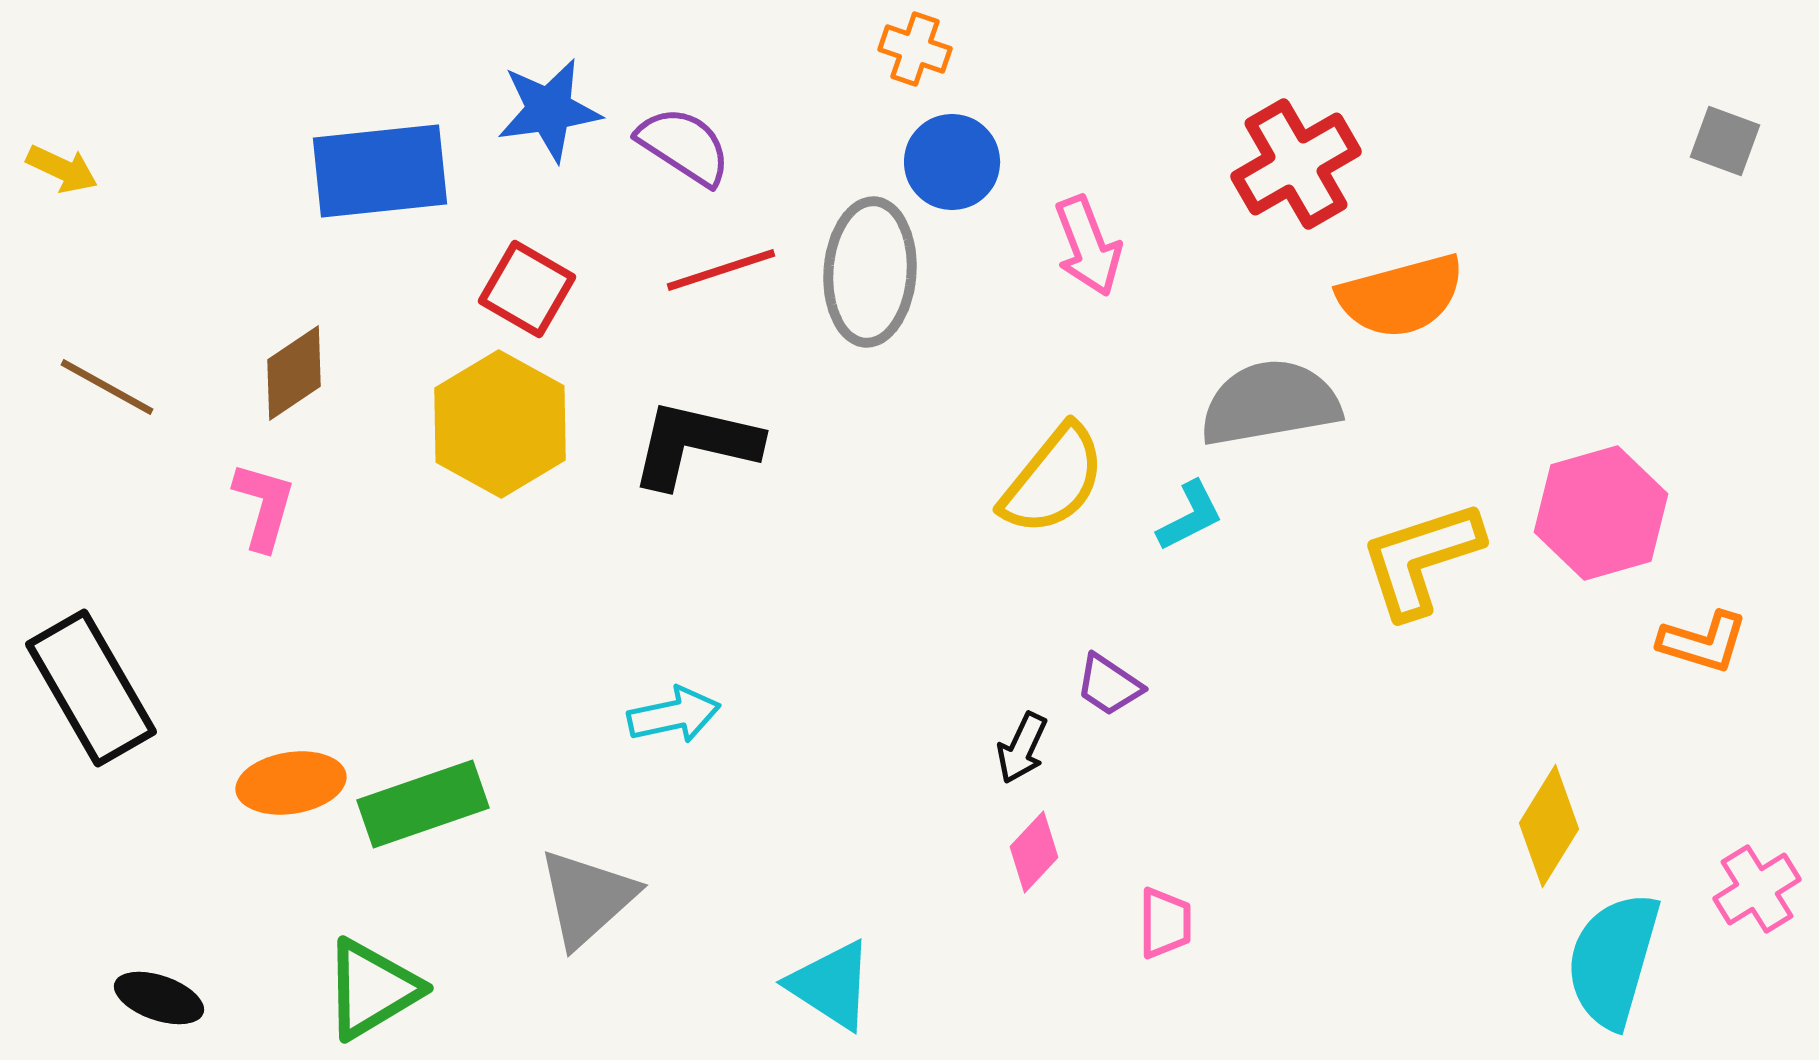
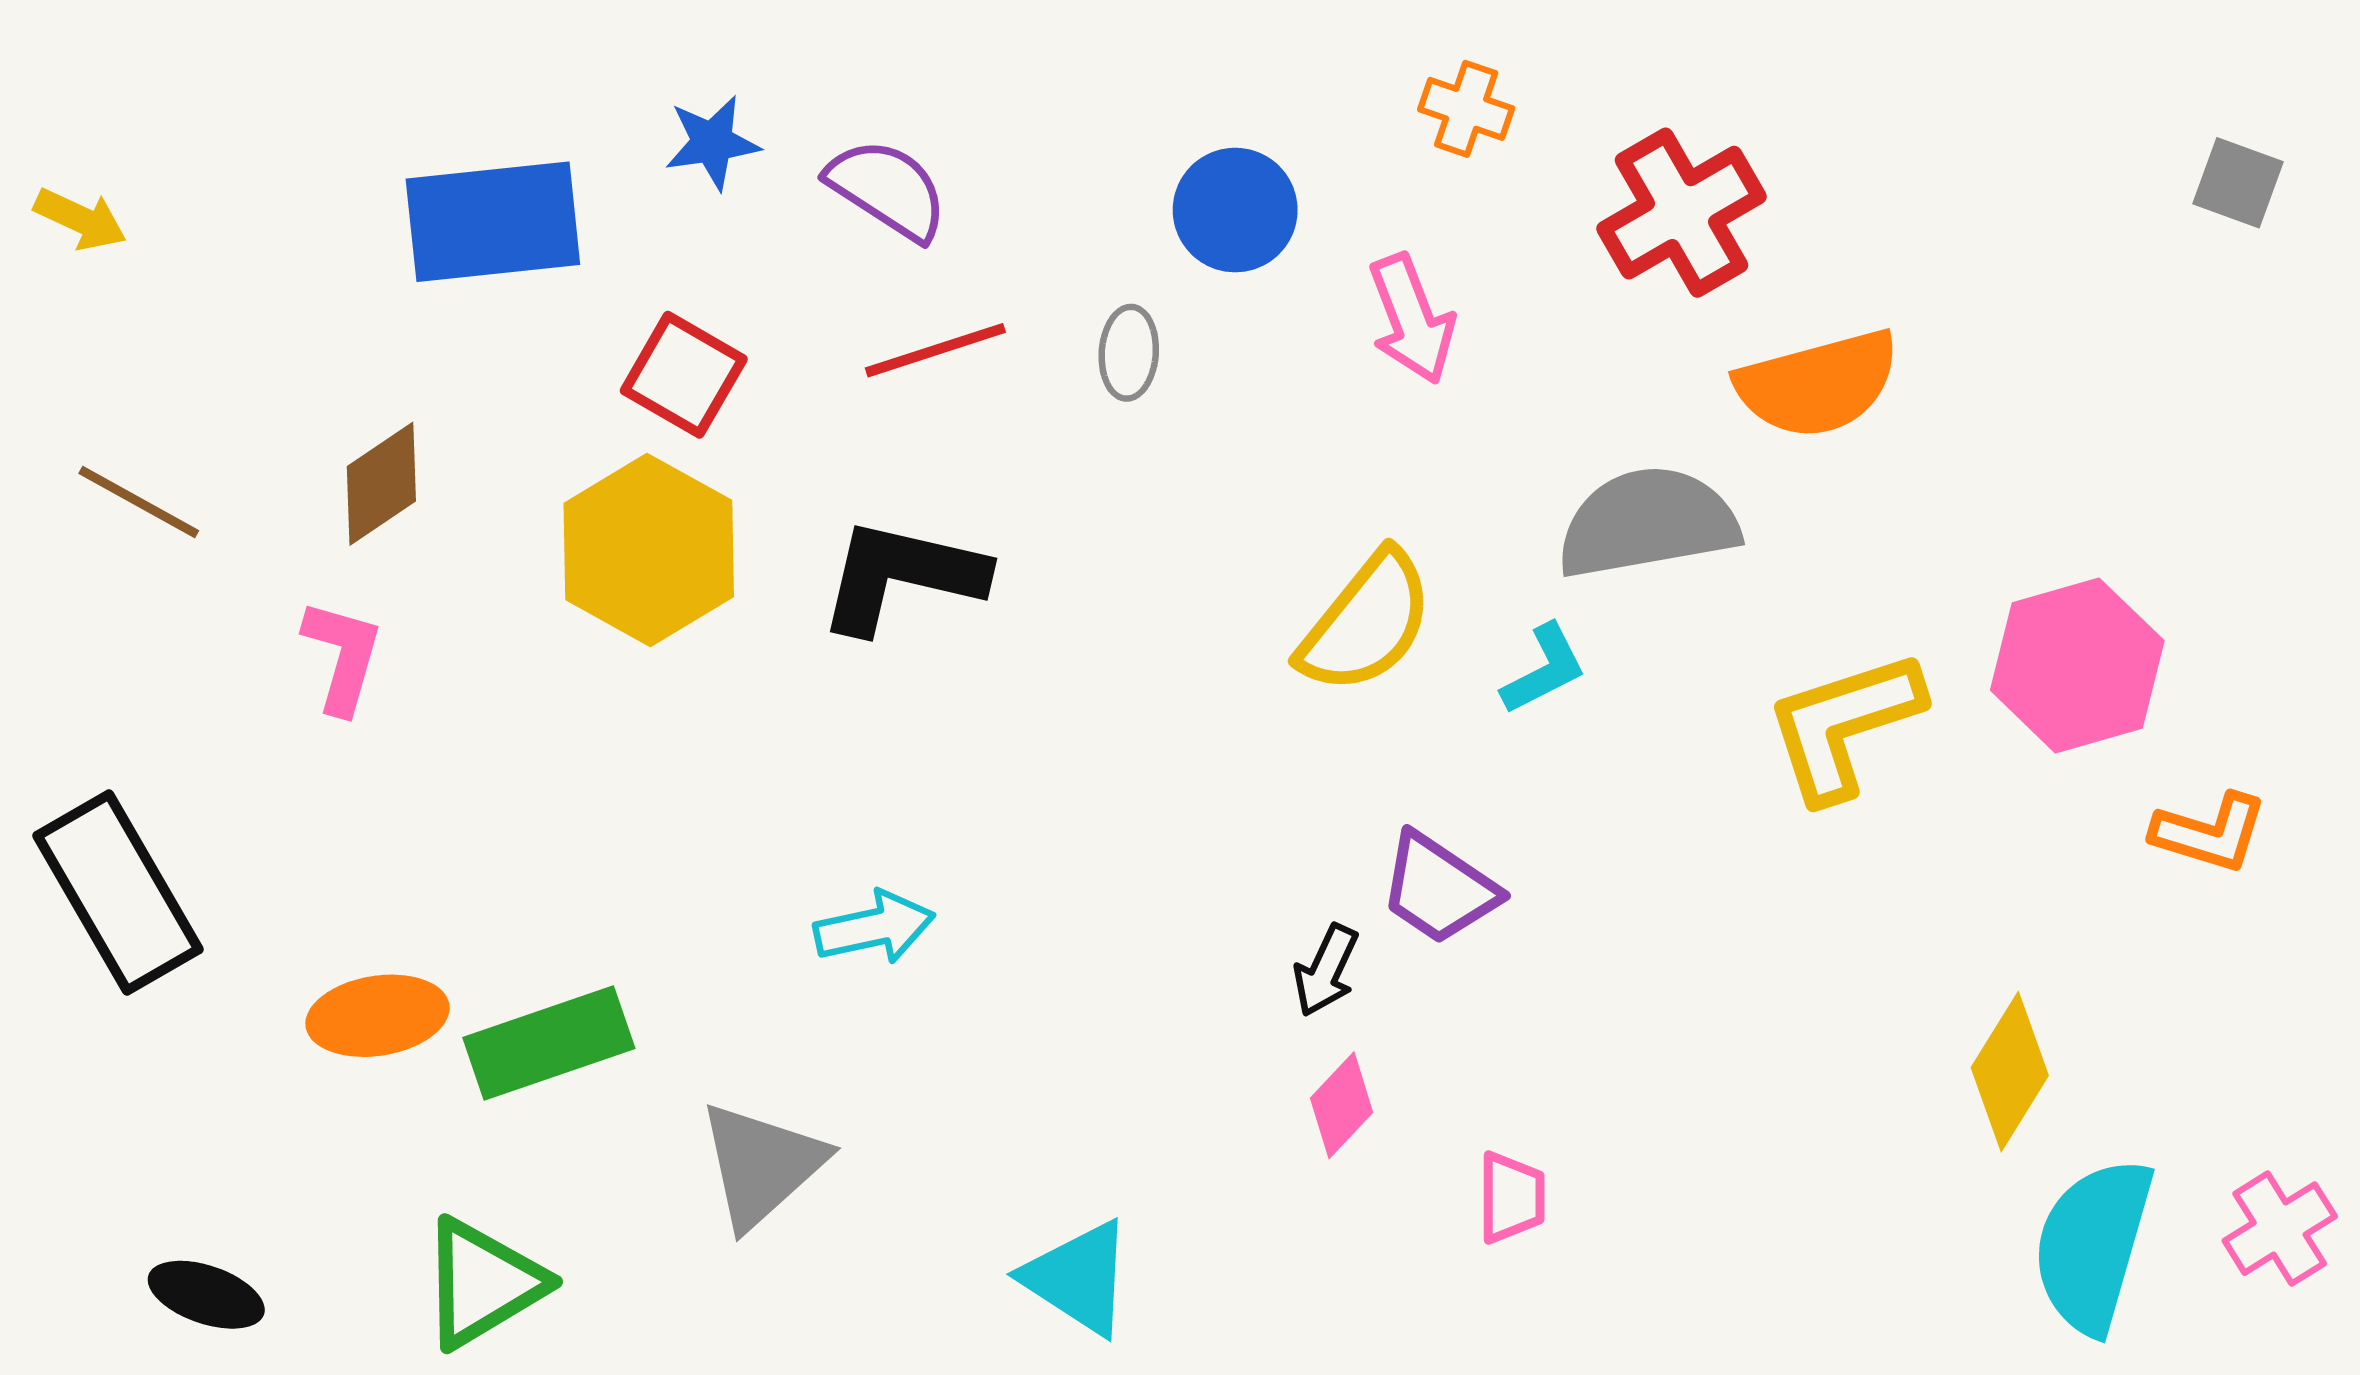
orange cross: (915, 49) -> (1466, 109), moved
blue star: (549, 110) -> (712, 143), size x0.7
gray ellipse: (870, 272) -> (1129, 353), size x0.5
purple trapezoid: (1109, 685) -> (1439, 889), size x1.4
pink cross: (1757, 889) -> (2280, 1229), moved

